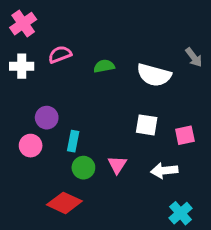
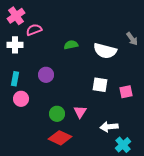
pink semicircle: (60, 54) -> (34, 30), moved
purple circle: (47, 118) -> (46, 75), moved
cyan rectangle: (73, 141) -> (15, 79), moved
white arrow: (164, 171) -> (109, 127), moved
red diamond: (64, 203) -> (60, 138), moved

